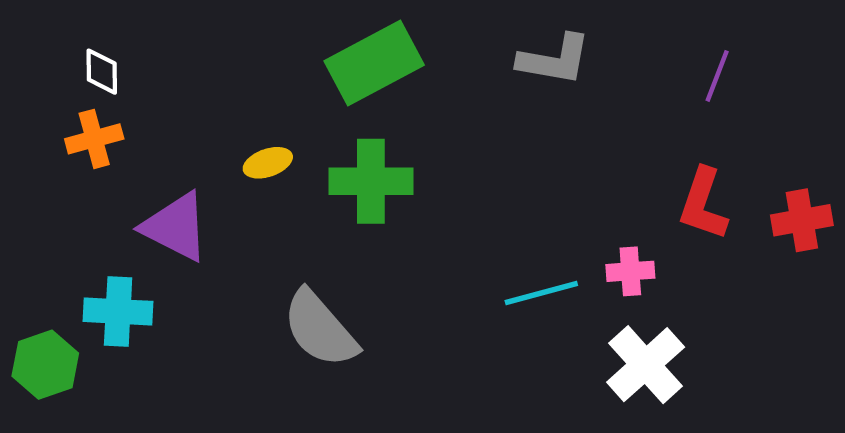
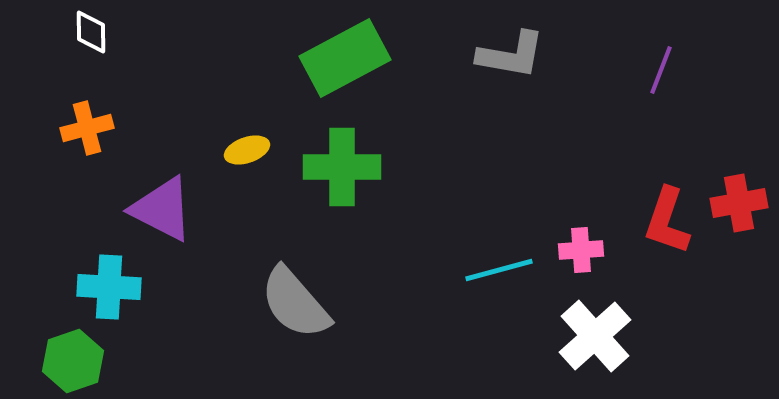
white diamond: (102, 72) -> (91, 32), moved
red L-shape: (703, 204) -> (667, 221), moved
green hexagon: (45, 365) -> (73, 361), moved

